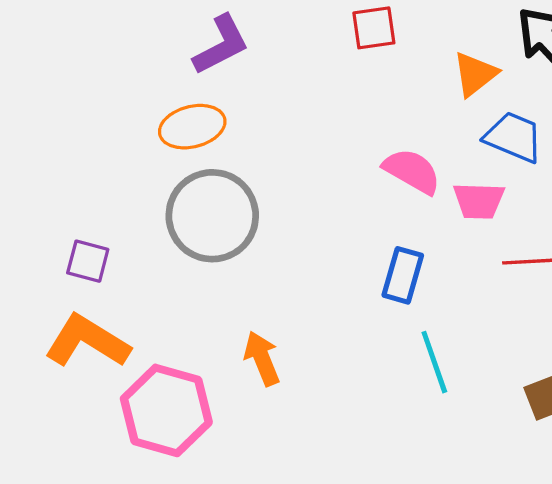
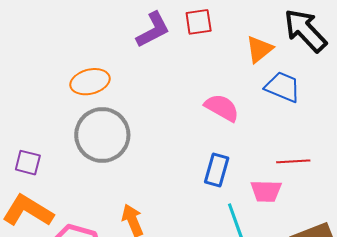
purple L-shape: (221, 45) -> (153, 30), moved
pink trapezoid: (479, 201) -> (266, 191), moved

